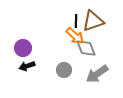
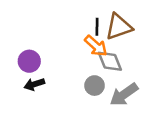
gray circle: (64, 70) -> (94, 86), moved

